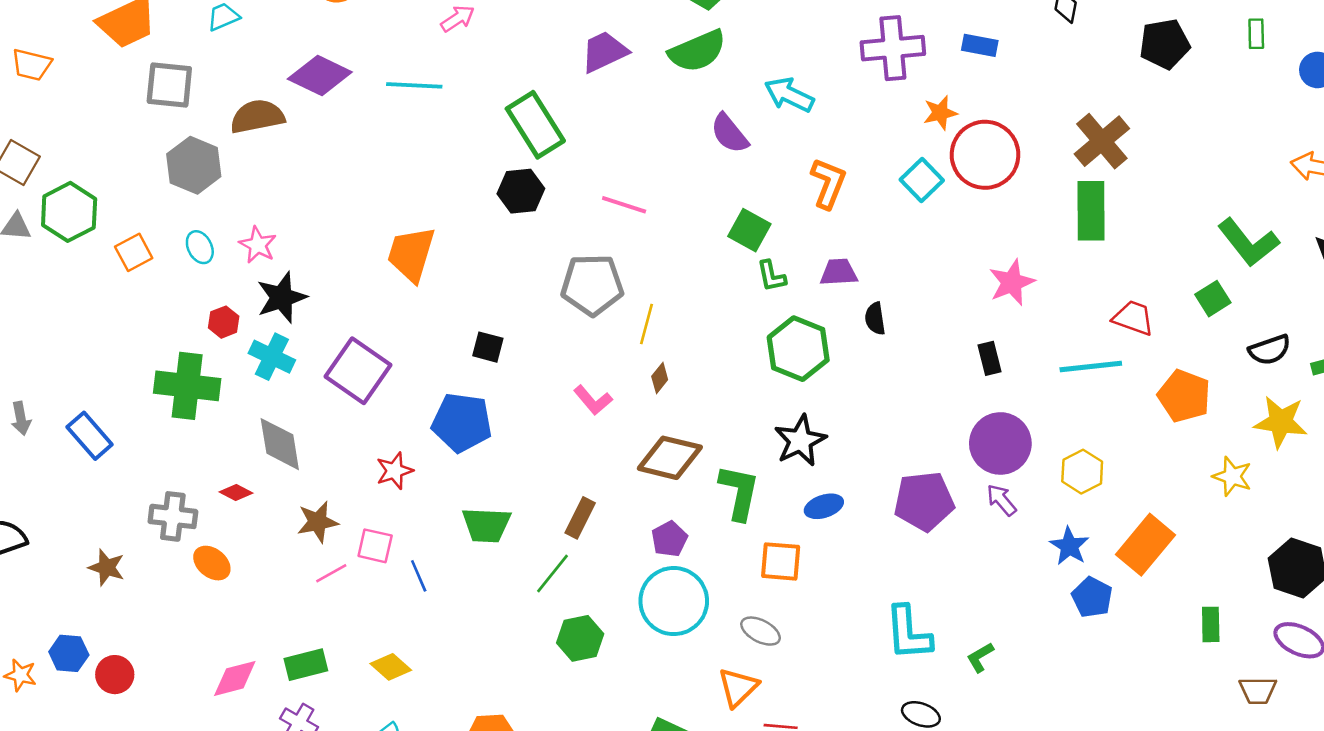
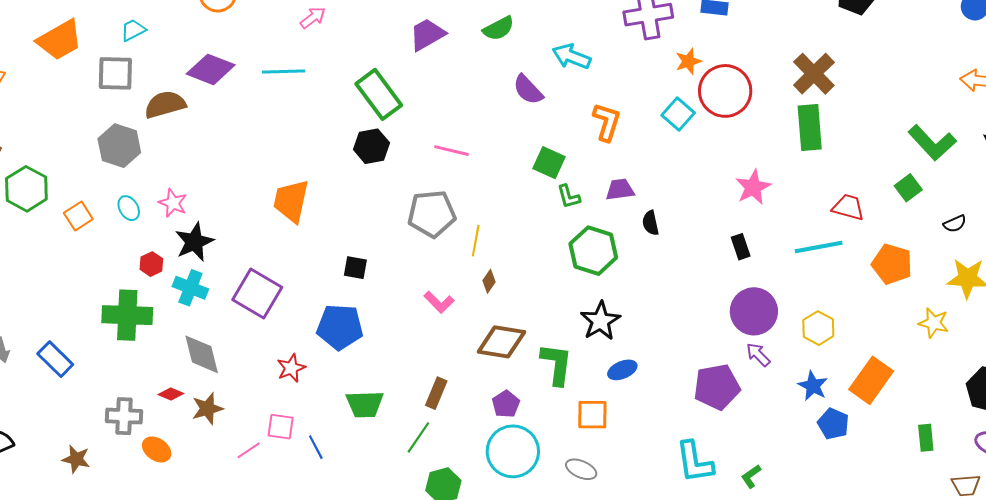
green semicircle: (697, 51) -> (499, 28), size x0.7
gray square: (169, 85) -> (115, 73), moved
black semicircle: (1270, 350) -> (955, 224), size x0.7
purple pentagon: (924, 501) -> (717, 387), moved
brown star: (318, 522) -> (207, 409), moved

